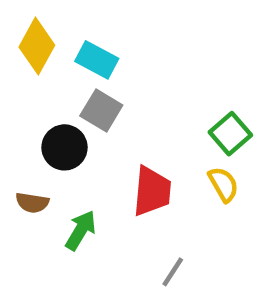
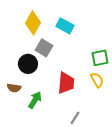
yellow diamond: (37, 46) -> (33, 23), moved
cyan rectangle: (97, 60) -> (65, 26), moved
green square: (230, 134) -> (100, 58), turned 30

